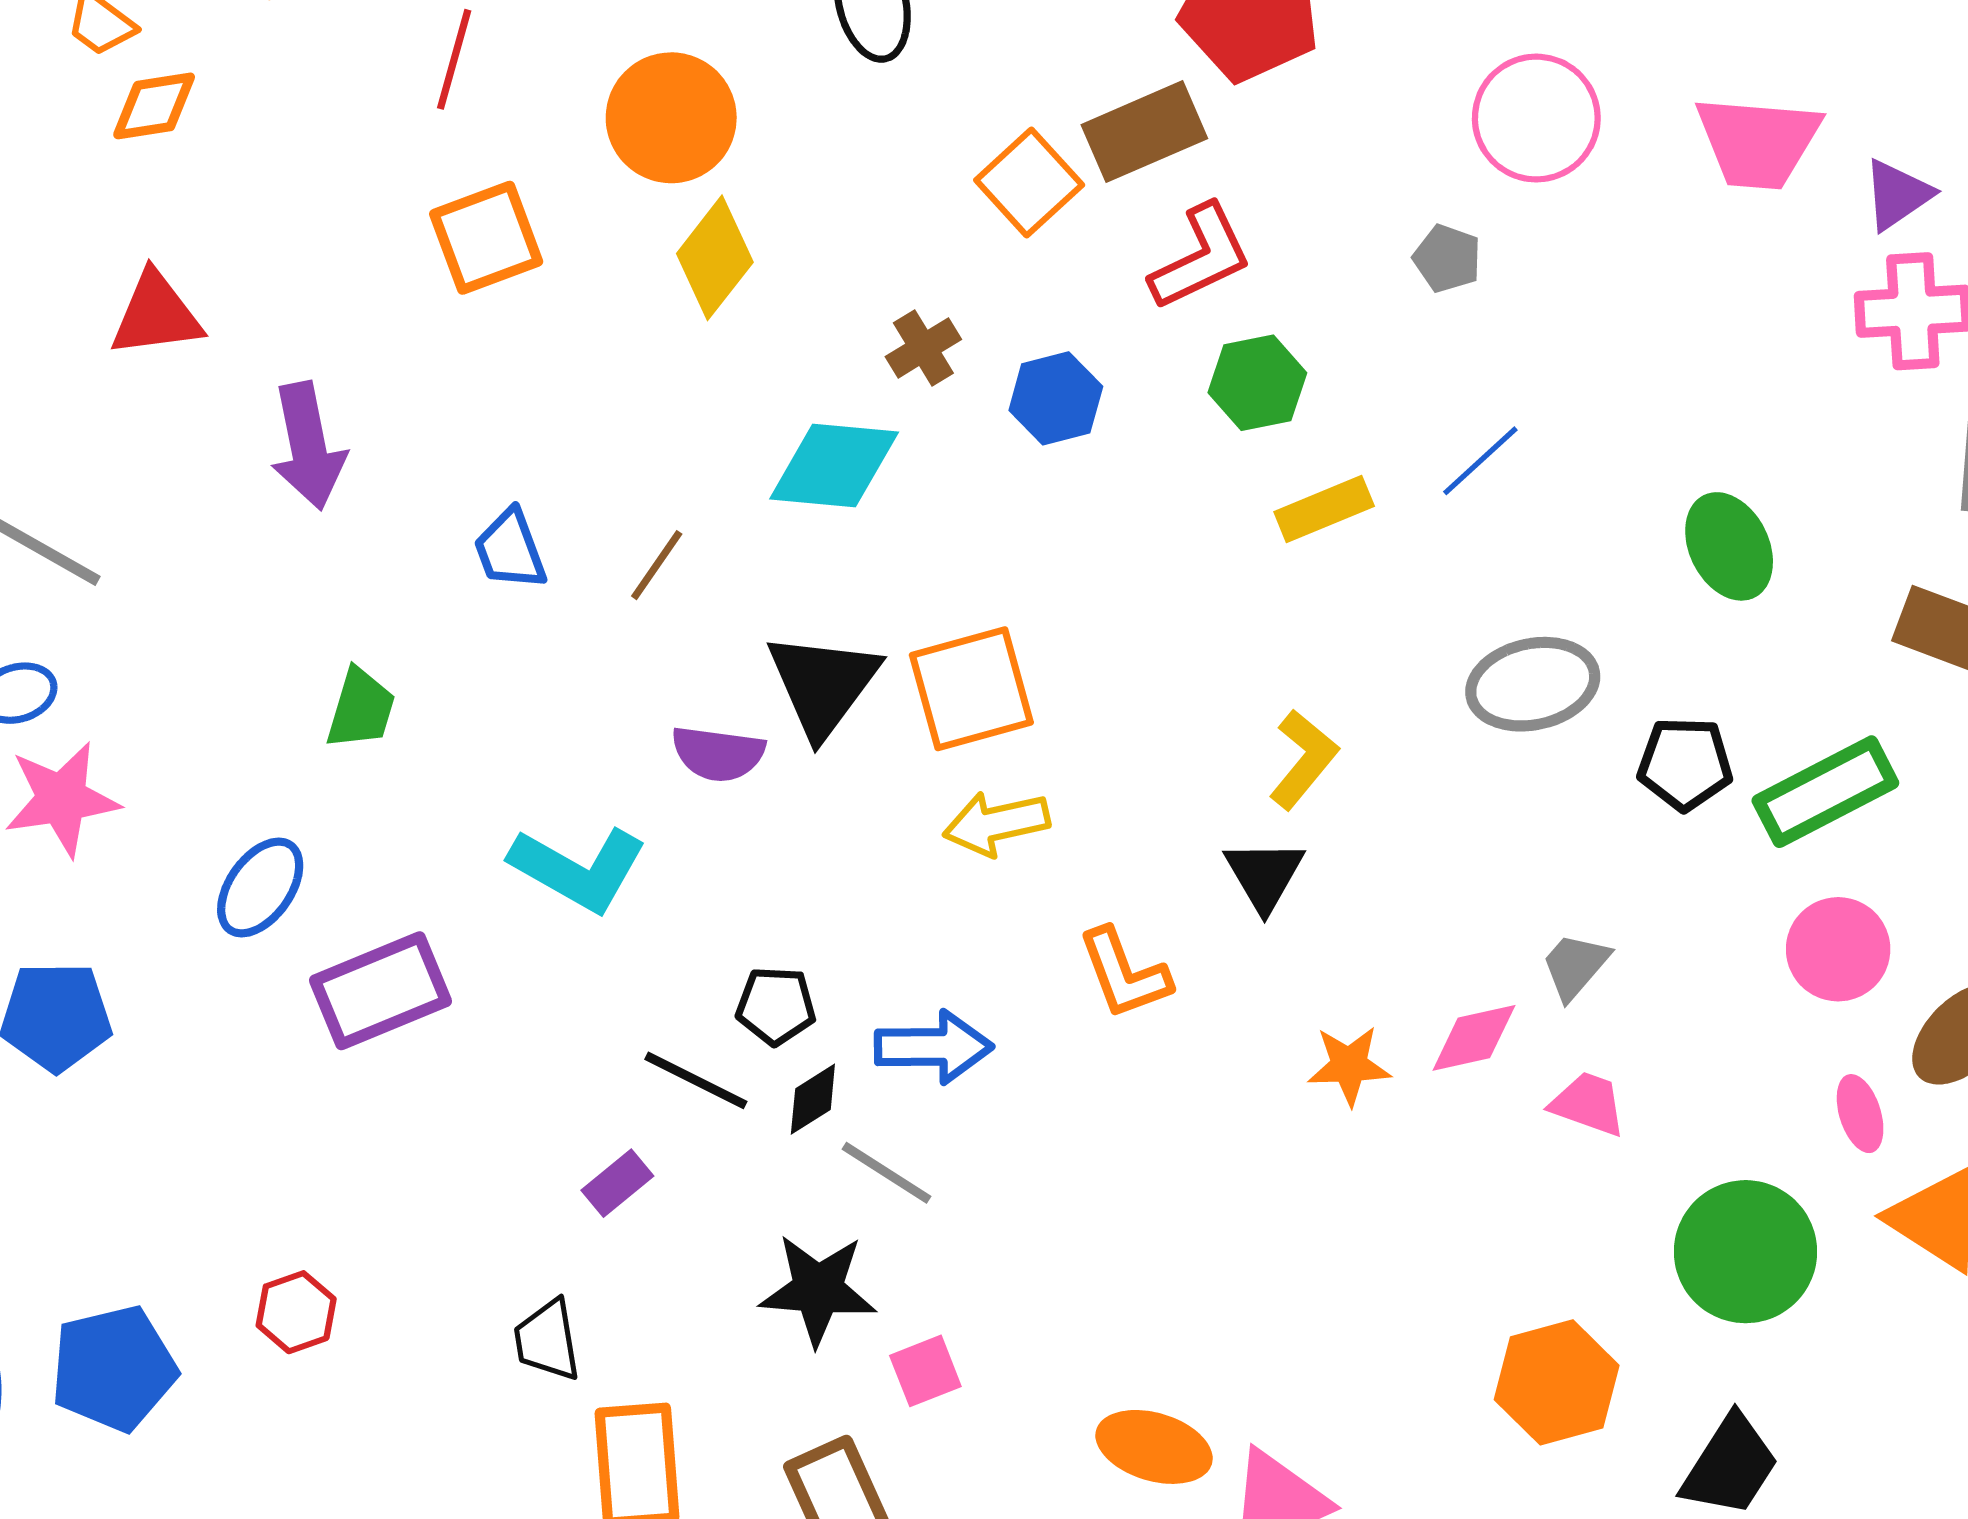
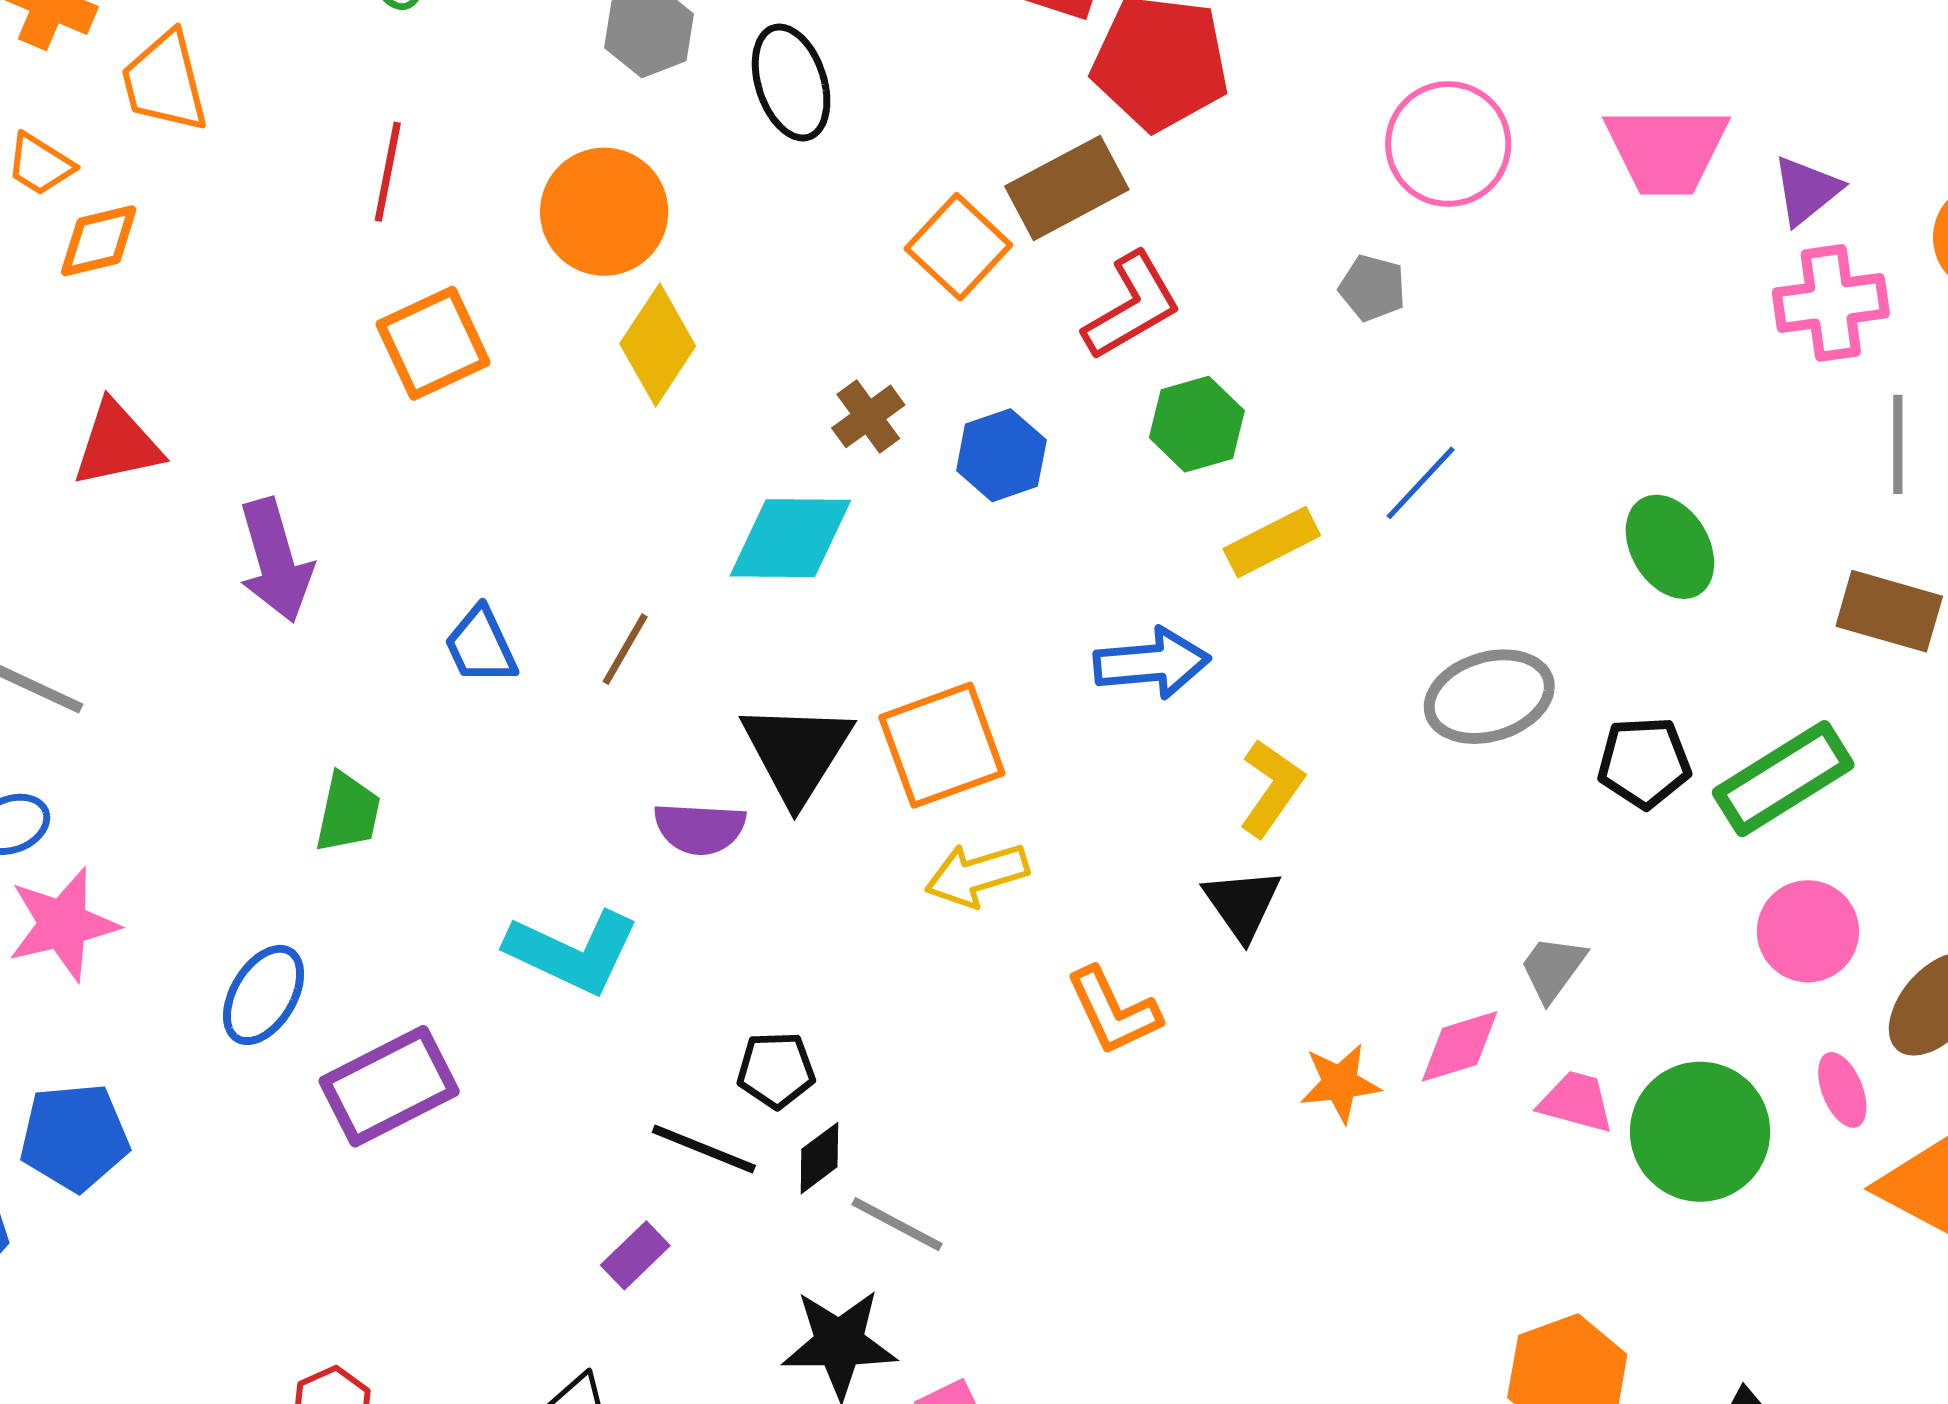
blue arrow: (934, 1047) -> (1152, 663), moved
green circle: (1746, 1252) -> (1700, 1132), moved

